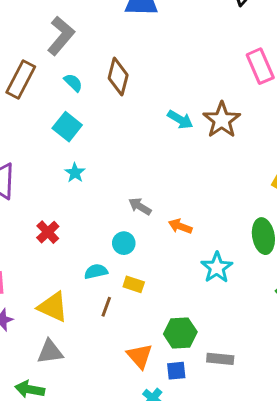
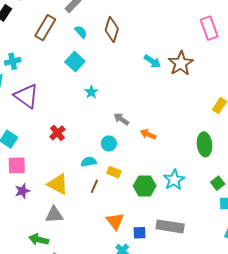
cyan star: (75, 173) -> (91, 92), moved
cyan star: (217, 268) -> (174, 180), moved
green hexagon: (180, 333) -> (145, 186), moved
gray rectangle: (220, 359) -> (170, 226), size x1.5

